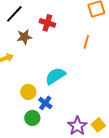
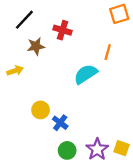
cyan semicircle: (55, 76) -> (86, 74), moved
green circle: (32, 118) -> (67, 150), moved
yellow square: (98, 125) -> (122, 148), turned -32

